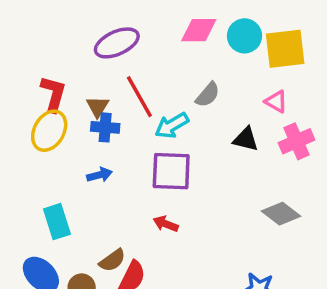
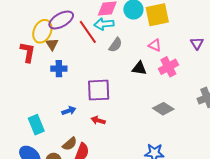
red line: (139, 97) -> (88, 32), moved
brown triangle: (98, 107) -> (52, 44), moved
cyan arrow: (172, 126) -> (104, 24), moved, turned 30
yellow ellipse: (49, 131) -> (42, 31), moved
blue arrow: (99, 175) -> (69, 111), moved

